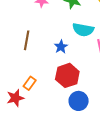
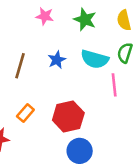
blue star: (61, 47) -> (57, 60), moved
orange rectangle: (30, 83) -> (25, 113), moved

